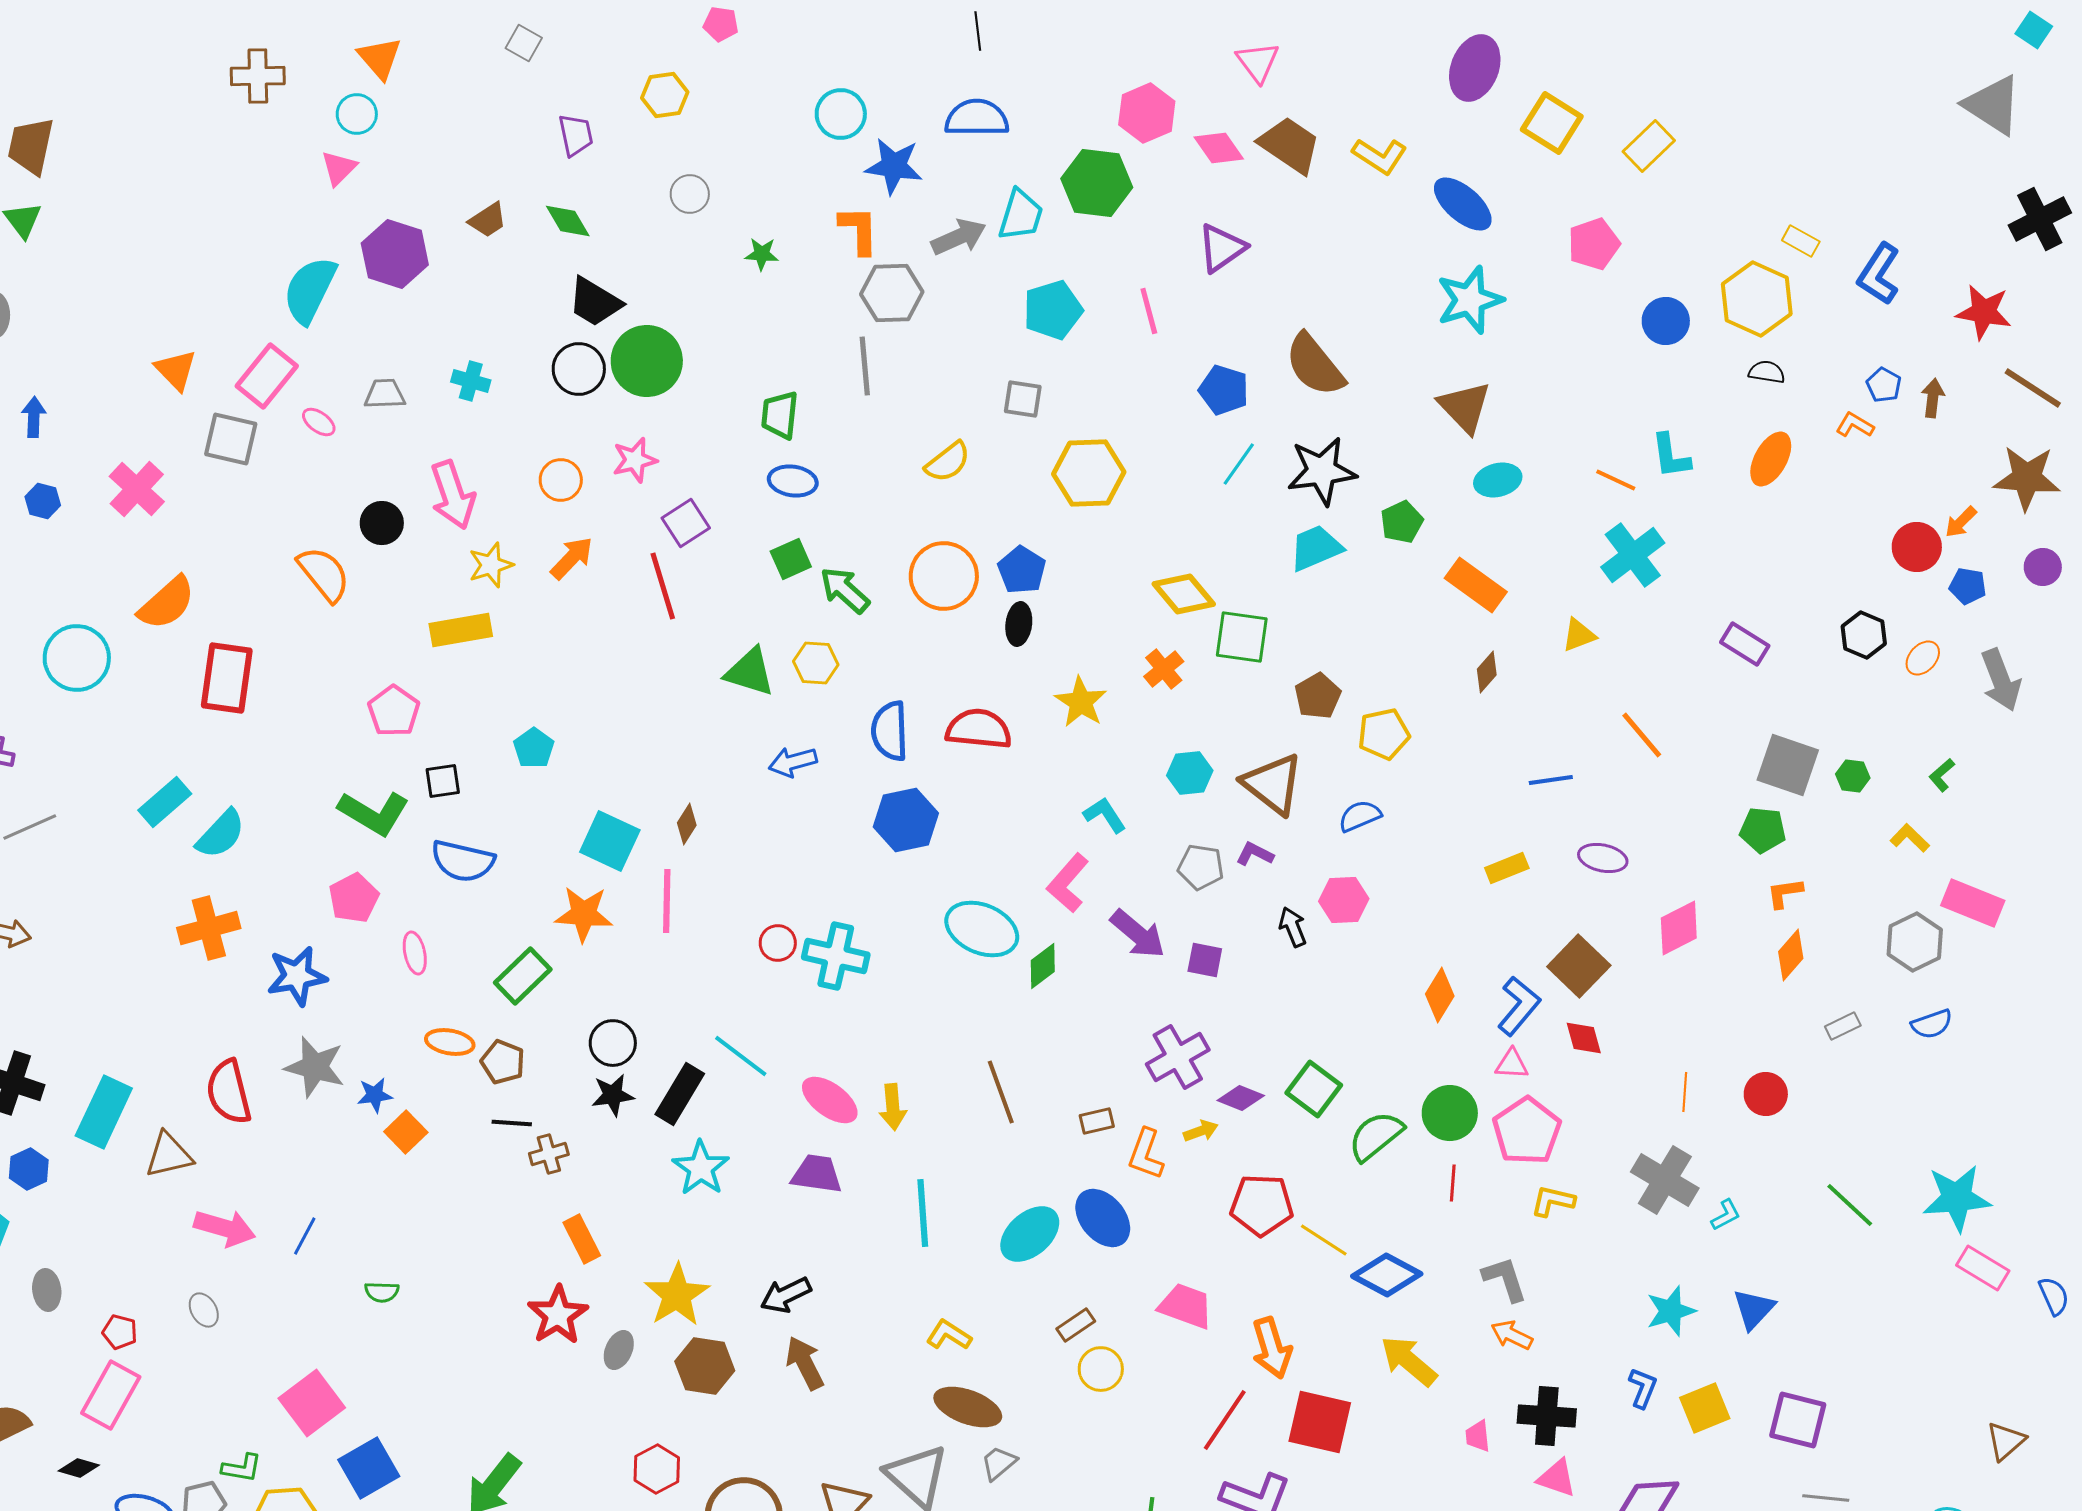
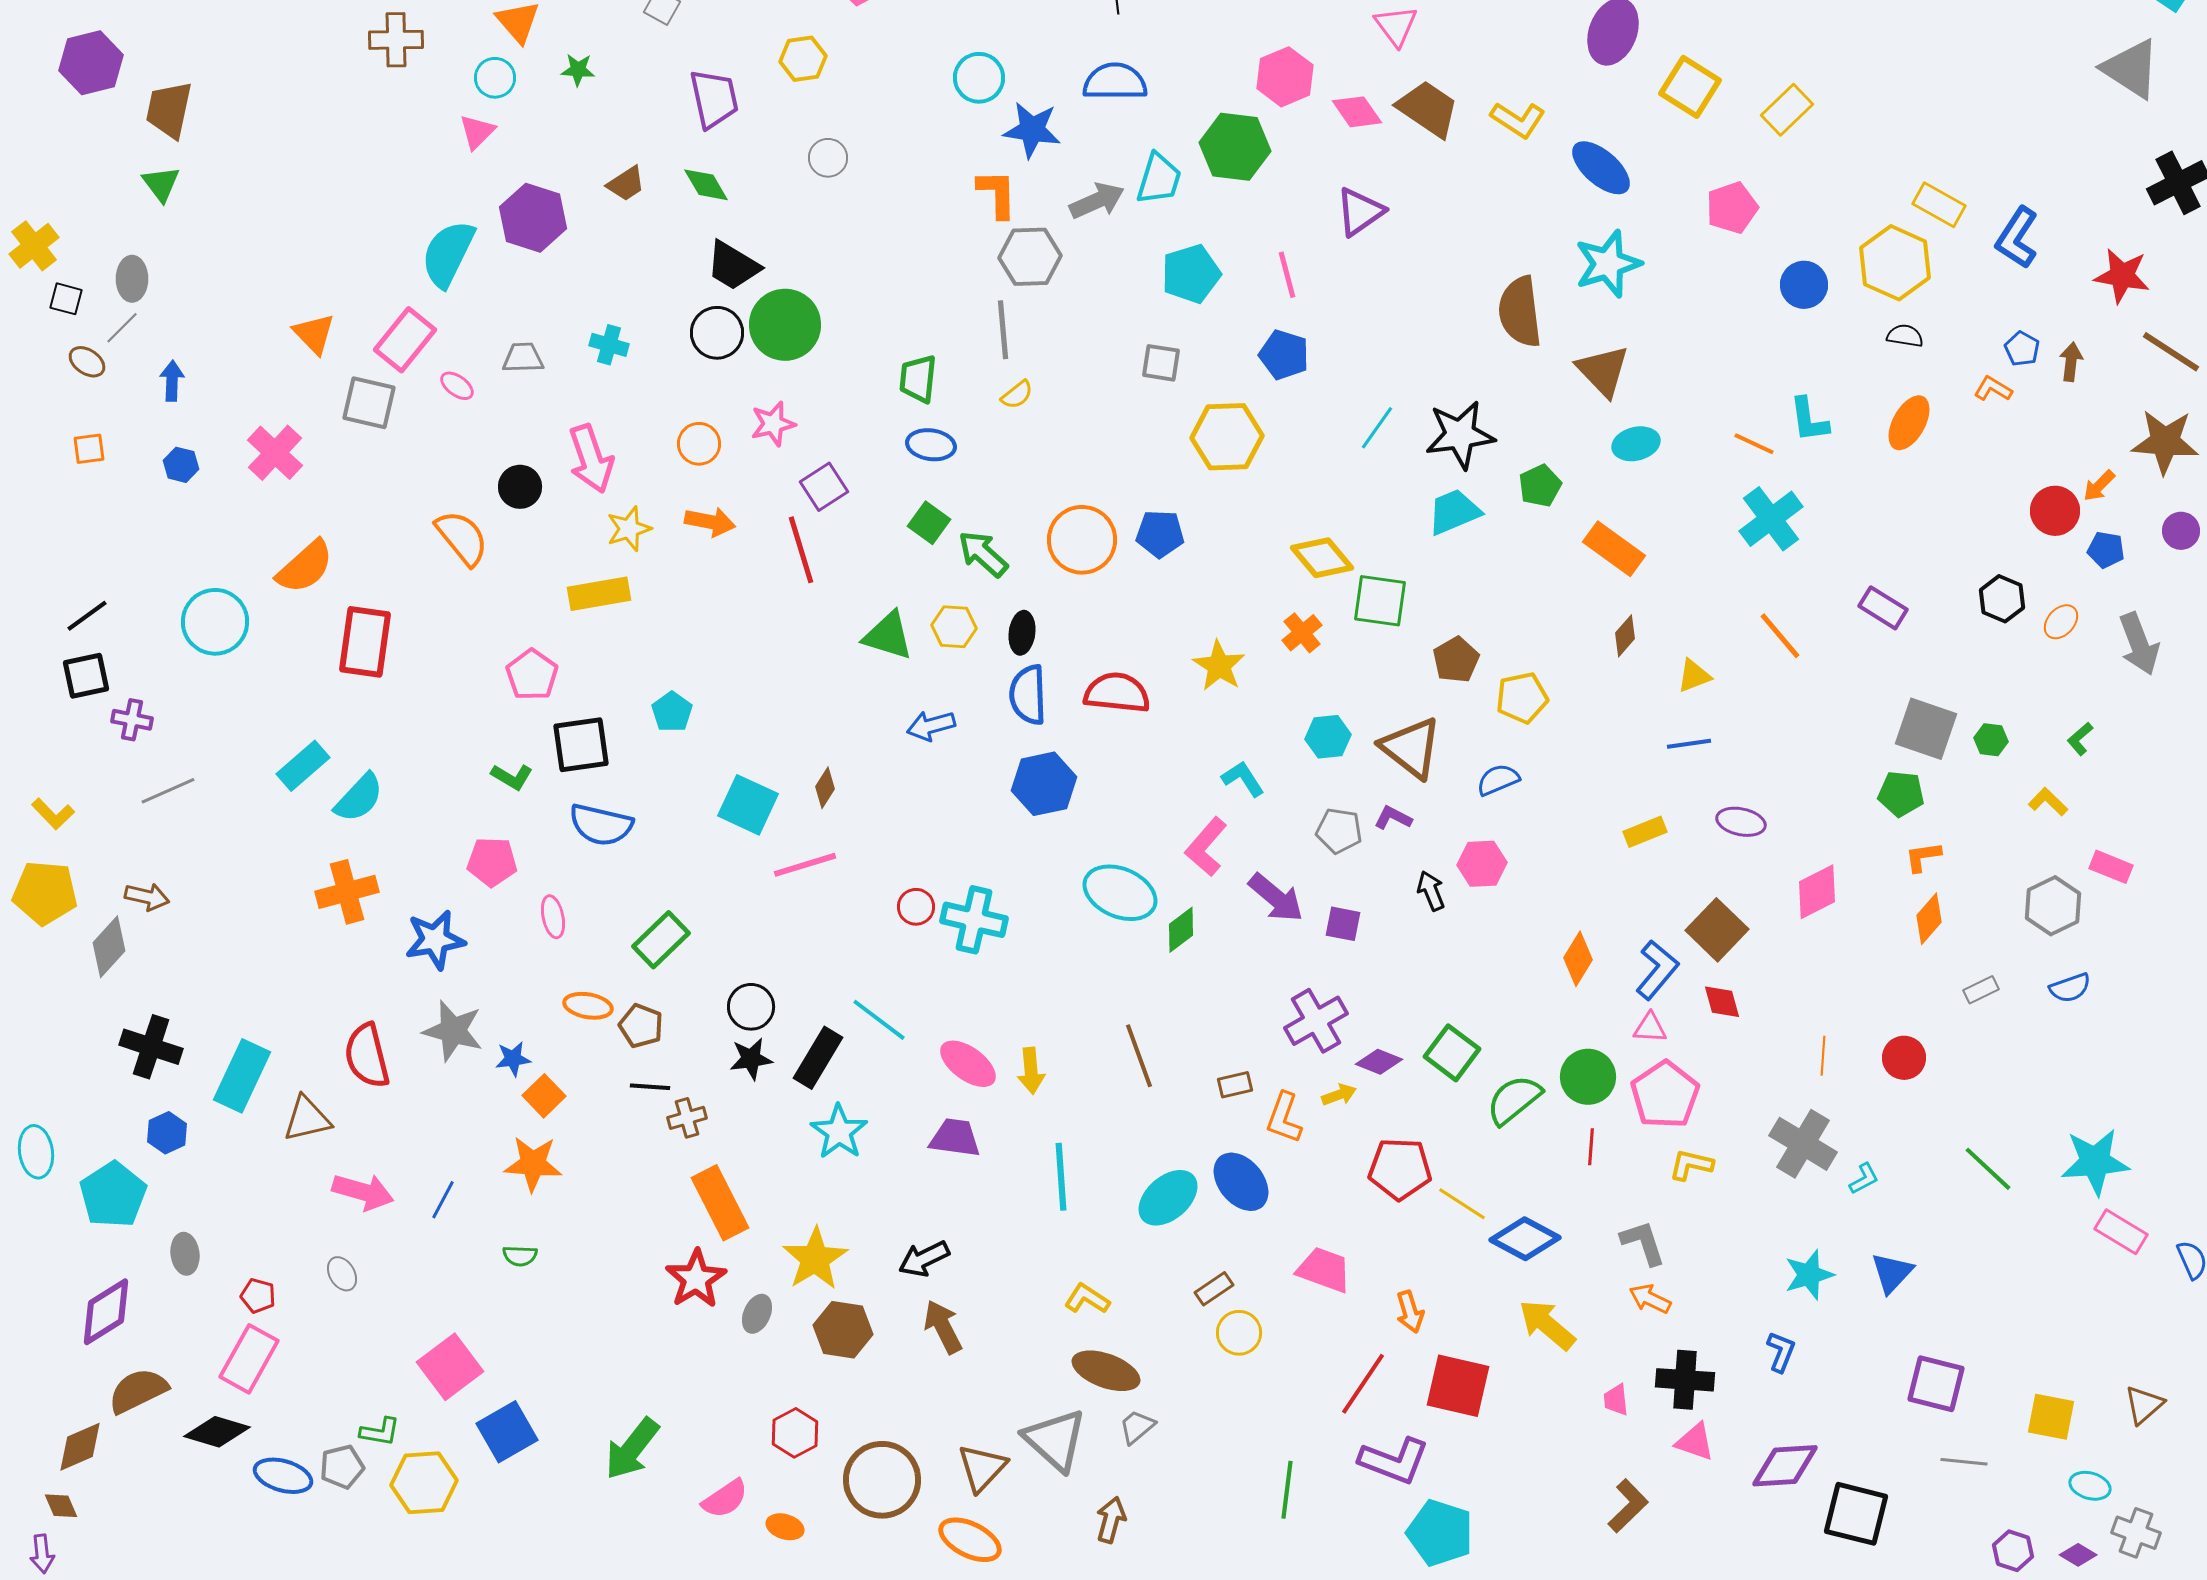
purple trapezoid: (576, 135) -> (714, 99), size x1.4
yellow rectangle: (1801, 241) -> (1939, 205), size x1.4
green star: (762, 254) -> (578, 70), moved
brown semicircle: (1315, 365) -> (1520, 312), moved, turned 32
blue pentagon: (1224, 390) -> (1284, 355), moved
yellow semicircle: (948, 462) -> (1017, 395), moved, size x0.7
orange arrow: (572, 558) -> (710, 522), turned 57
green square: (791, 559) -> (929, 523), turned -30
blue pentagon: (1022, 570) -> (1160, 534), turned -30
black ellipse: (1019, 624) -> (1022, 633), moved
yellow triangle: (1579, 635) -> (1694, 676), moved
orange line: (1642, 735) -> (1780, 636), moved
black square: (443, 781) -> (581, 745), size x1.6
green L-shape: (374, 813) -> (512, 777), size x0.6
pink pentagon: (354, 898) -> (492, 862), turned 30
pink line: (667, 901) -> (805, 865), turned 72
pink rectangle: (1973, 903) -> (2111, 867), size x0.7
orange star: (584, 914) -> (533, 1164), moved
orange rectangle: (582, 1239) -> (720, 1203), size x1.5
orange arrow: (1272, 1348) -> (1410, 1312), size x0.7
yellow square: (1705, 1408) -> (2051, 1417), moved, turned 33
black diamond: (79, 1468) -> (217, 1432), size x1.6

